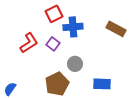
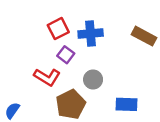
red square: (54, 14) -> (58, 29), moved
red L-shape: (29, 43) -> (47, 77), moved, turned 65

